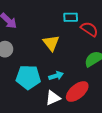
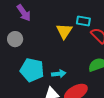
yellow triangle: (51, 43) -> (64, 31), moved

